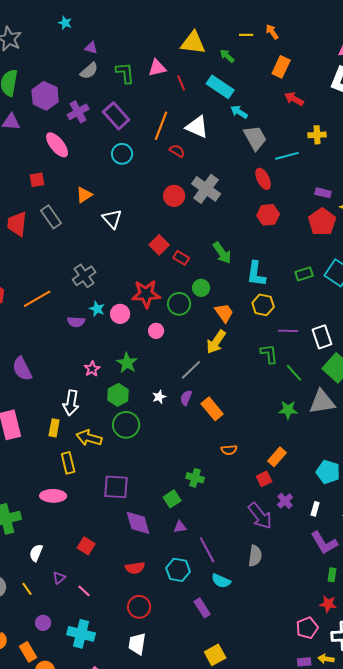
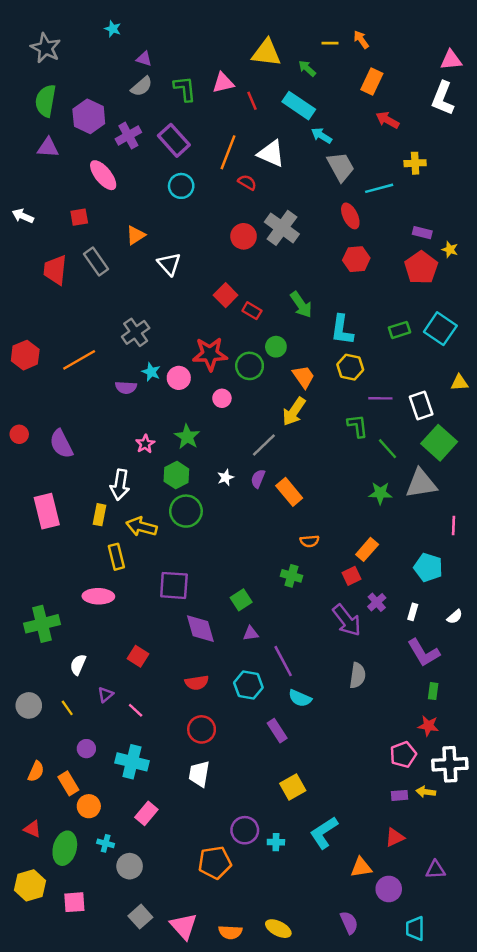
green cross: (195, 478) -> (292, 576), moved
gray semicircle: (255, 556) -> (358, 675), moved

